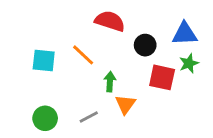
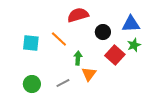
red semicircle: (110, 21) -> (78, 15), turned -35
red square: (162, 77) -> (115, 55), turned 30

